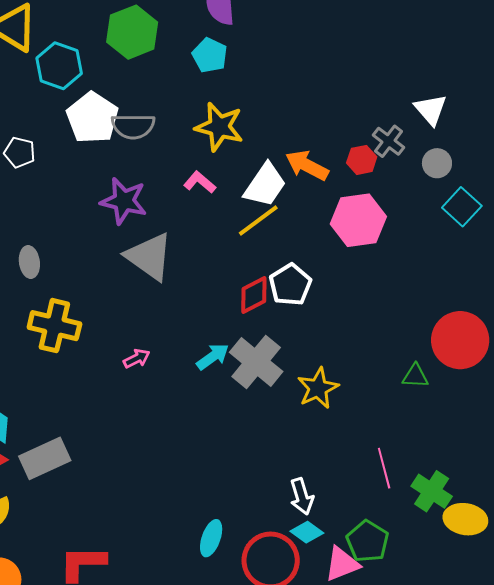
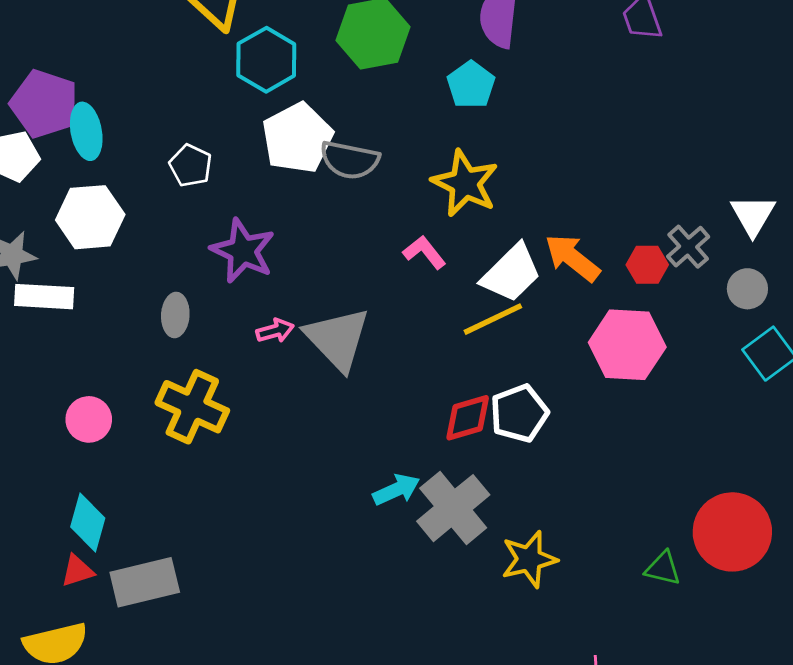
purple star: (124, 201) -> (243, 251), moved
pink arrow: (137, 358) -> (275, 331), moved

